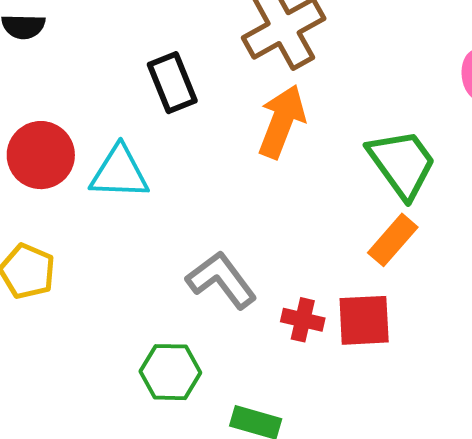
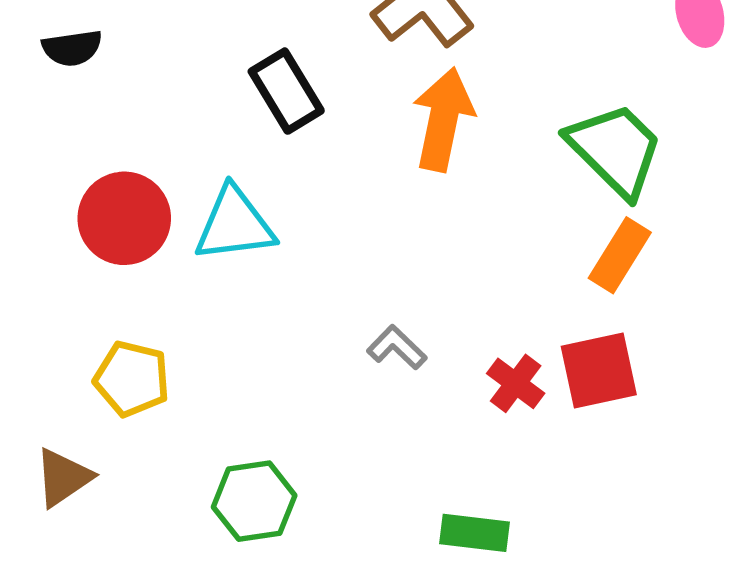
gray L-shape: (222, 280) -> (397, 347), size x0.6
red cross: (303, 320) -> (516, 383), turned 33
green hexagon: (170, 372) -> (254, 501), moved

